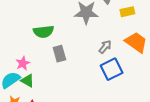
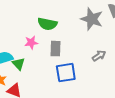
pink star: (23, 63) -> (31, 43), moved
blue square: (112, 69) -> (66, 73), moved

